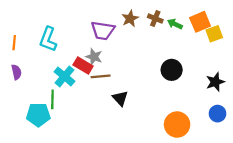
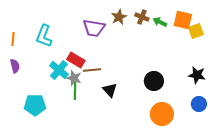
orange square: (200, 22) -> (183, 20), turned 36
gray star: (94, 57) -> (74, 78), moved
black circle: (172, 70) -> (154, 81), moved
black star: (215, 82) -> (197, 75), turned 30
green line: (52, 99) -> (75, 91), moved

